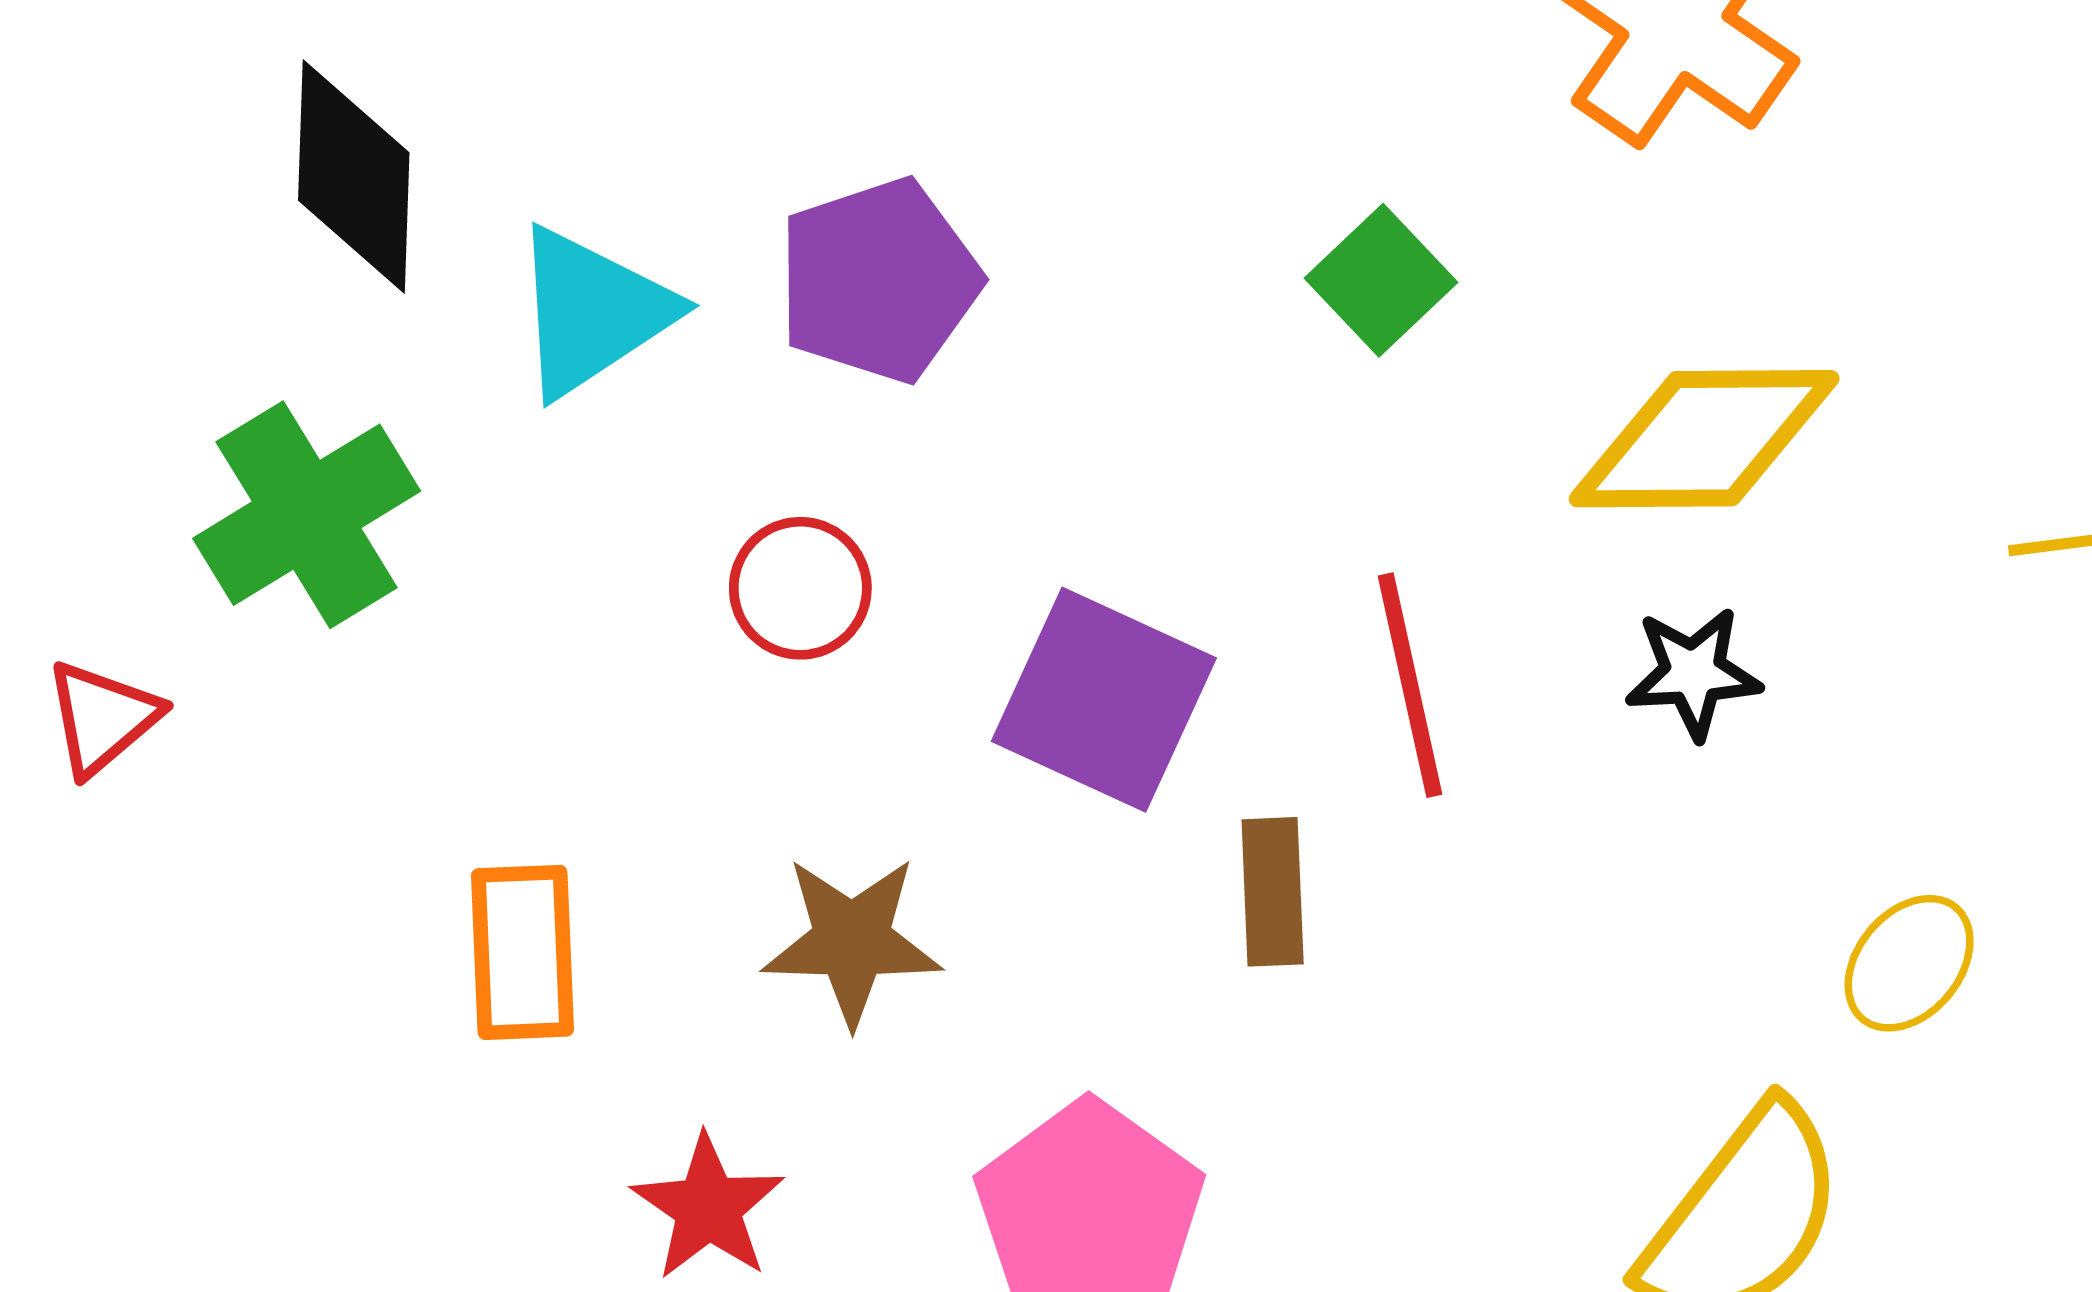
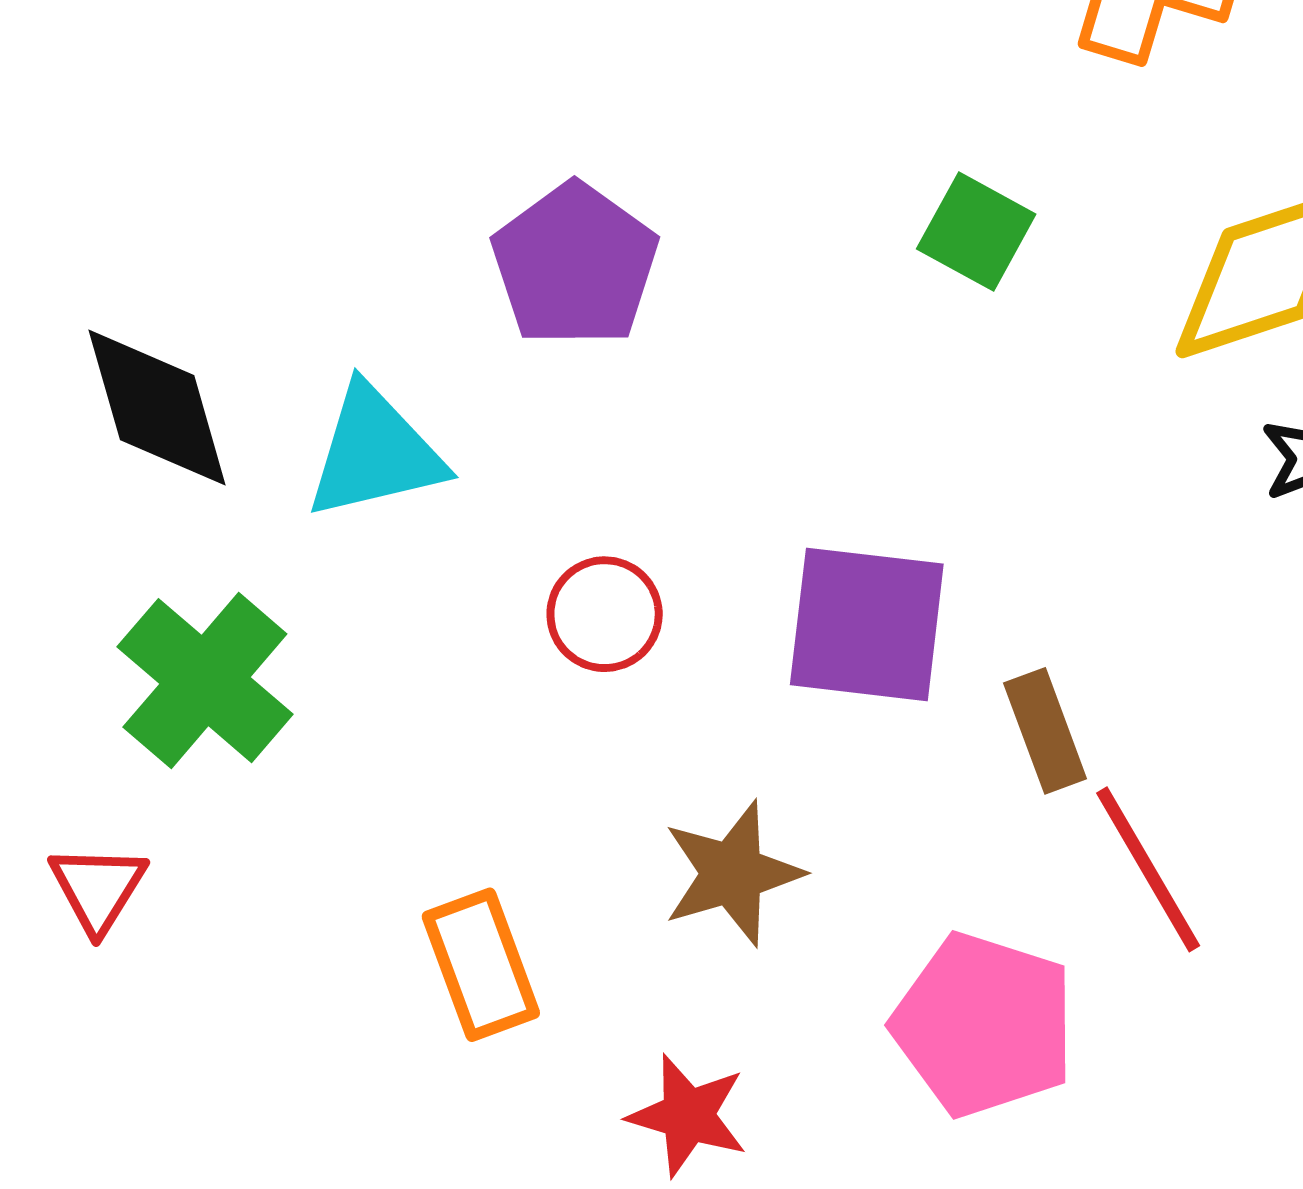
purple pentagon: (879, 280) -> (575, 265), moved
cyan triangle: (592, 312) -> (375, 453), turned 38
red line: (1410, 685) -> (1148, 869), moved

